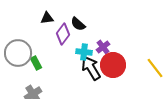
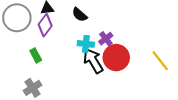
purple diamond: (63, 34) -> (45, 25), moved
gray circle: (18, 53) -> (17, 18), moved

